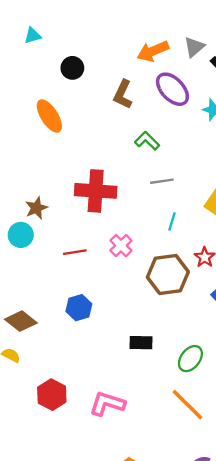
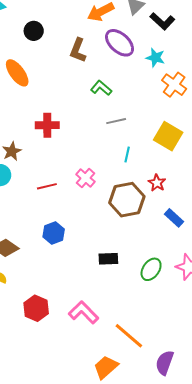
red cross: (96, 191) -> (47, 125), moved, size x0.7
pink L-shape: (107, 404) -> (83, 312), turned 32
orange line: (187, 405) -> (129, 336), moved

